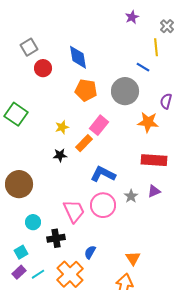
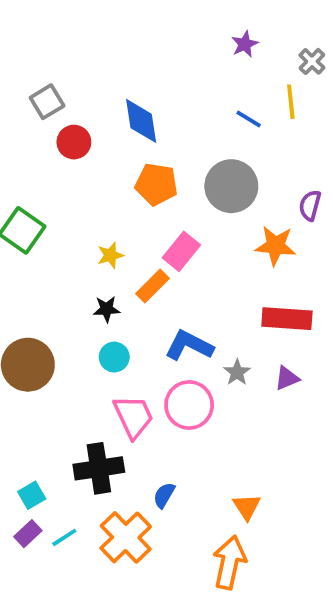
blue line: (143, 67) -> (249, 119), moved
gray star: (131, 196) -> (237, 372), moved
cyan circle: (33, 222) -> (114, 357), moved
black cross: (56, 238) -> (99, 468), size x1.4

